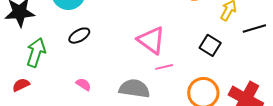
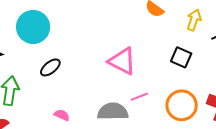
pink line: (164, 67) -> (139, 97), moved

